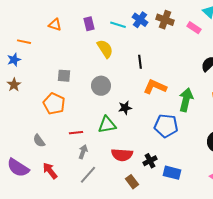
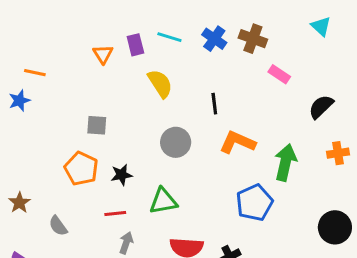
orange triangle: (55, 25) -> (103, 54), moved, turned 40
cyan line: (118, 25) -> (169, 37), moved
pink rectangle: (194, 28) -> (279, 74), moved
brown star: (14, 85) -> (19, 203), moved
gray circle: (101, 86) -> (176, 142), moved
black star: (125, 108) -> (121, 175), moved
blue pentagon: (166, 126) -> (255, 203), turned -30

